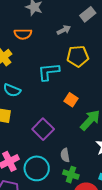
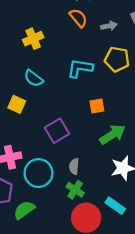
orange semicircle: (23, 34) -> (78, 18), moved, turned -144
orange square: (71, 100) -> (97, 106), turned 32

